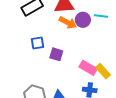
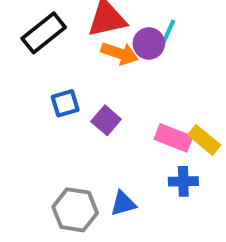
cyan line: (101, 16) -> (168, 33), moved, turned -64
purple square: (56, 54) -> (106, 120), turned 32

